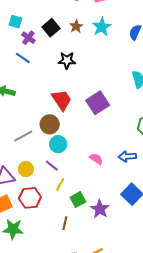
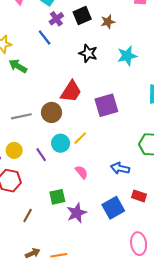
cyan star: (102, 27) -> (127, 56), moved
red trapezoid: (62, 100) -> (71, 91), turned 50
cyan circle: (58, 144) -> (61, 143), moved
pink semicircle: (96, 159) -> (81, 172), moved
yellow line: (60, 184) -> (80, 138), moved
brown line: (65, 223) -> (28, 216), moved

